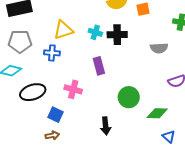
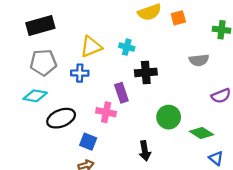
black cross: (117, 35) -> (146, 72), moved
purple rectangle: (99, 66) -> (121, 93), moved
green diamond: (157, 113) -> (201, 133), turned 35

